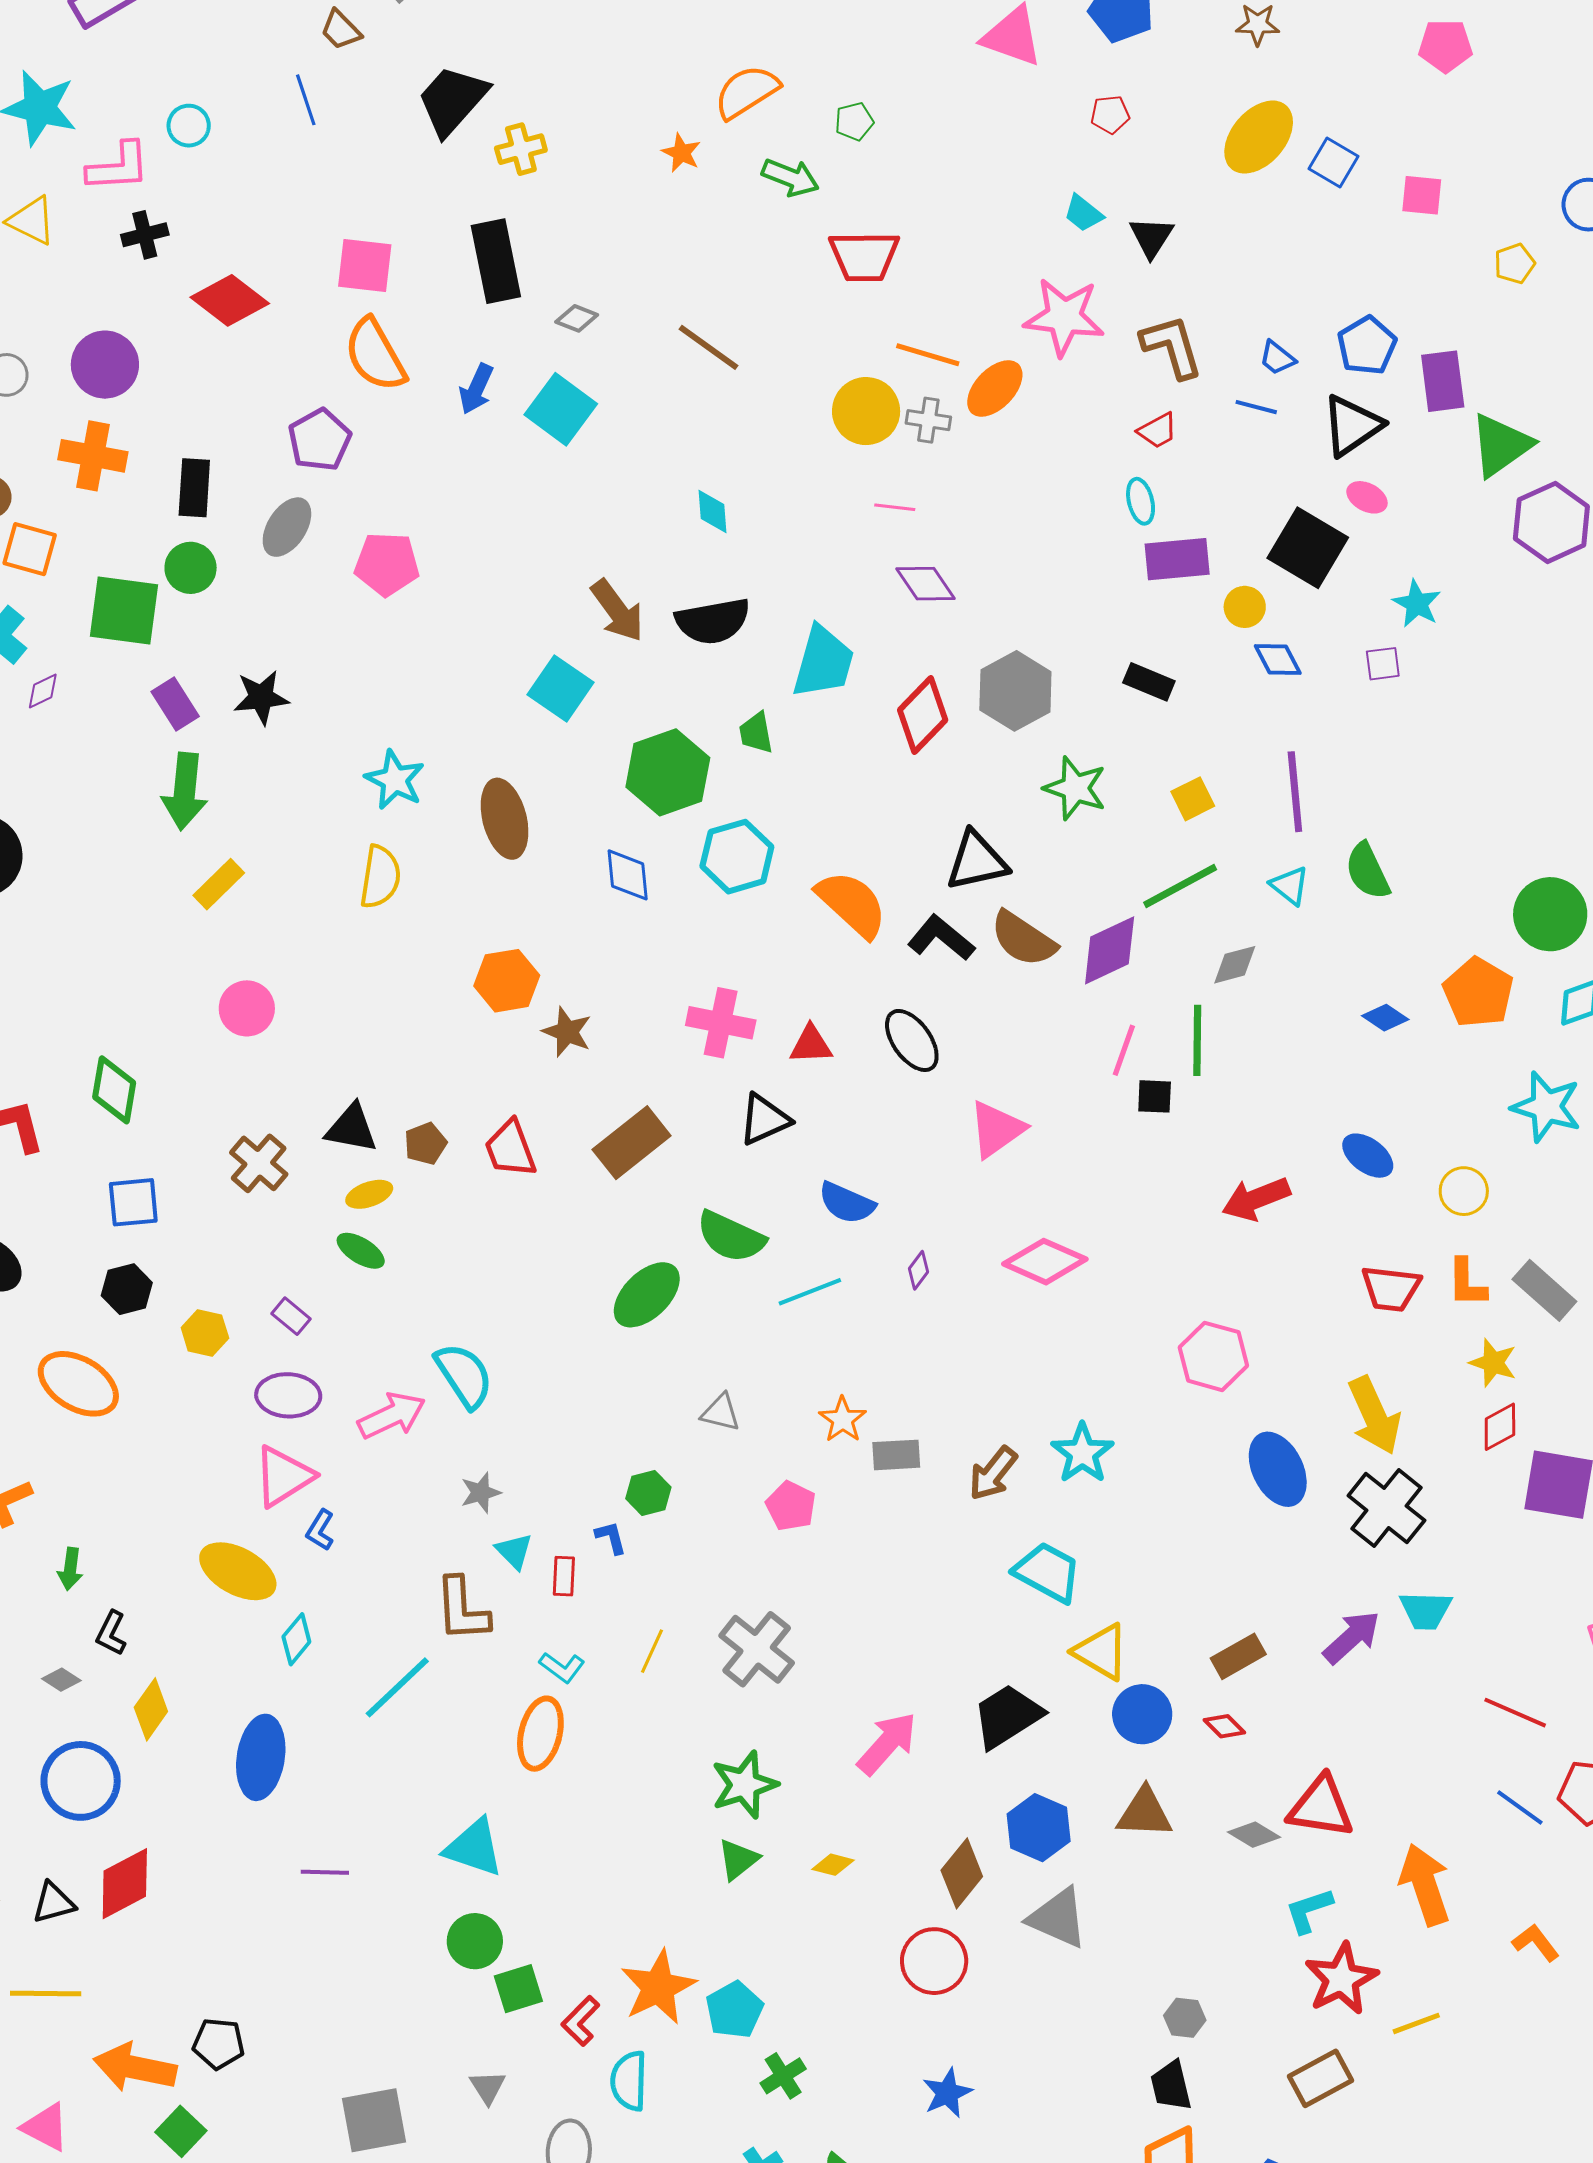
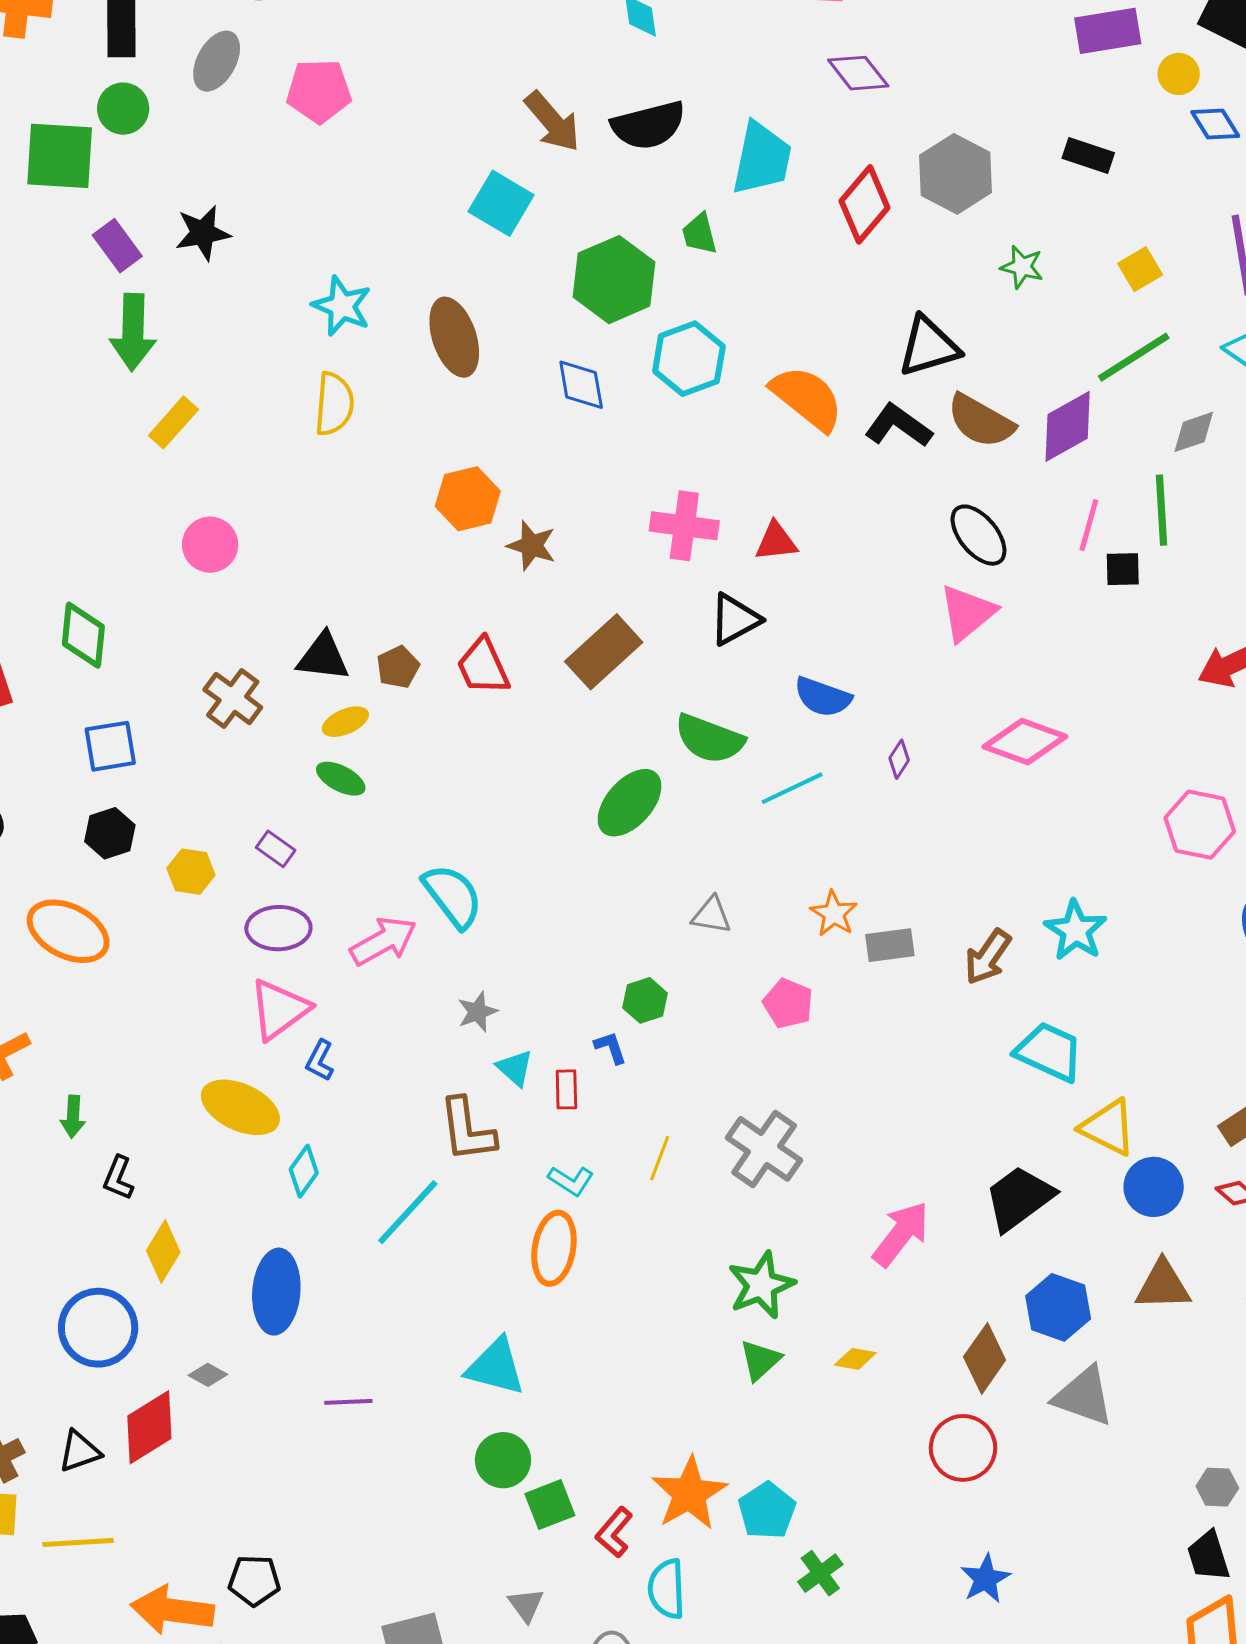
green star: (1075, 788) -> (1022, 267), size x0.7
black ellipse: (912, 1040) -> (978, 535), moved
gray diamond: (61, 1680) -> (208, 1375), moved

